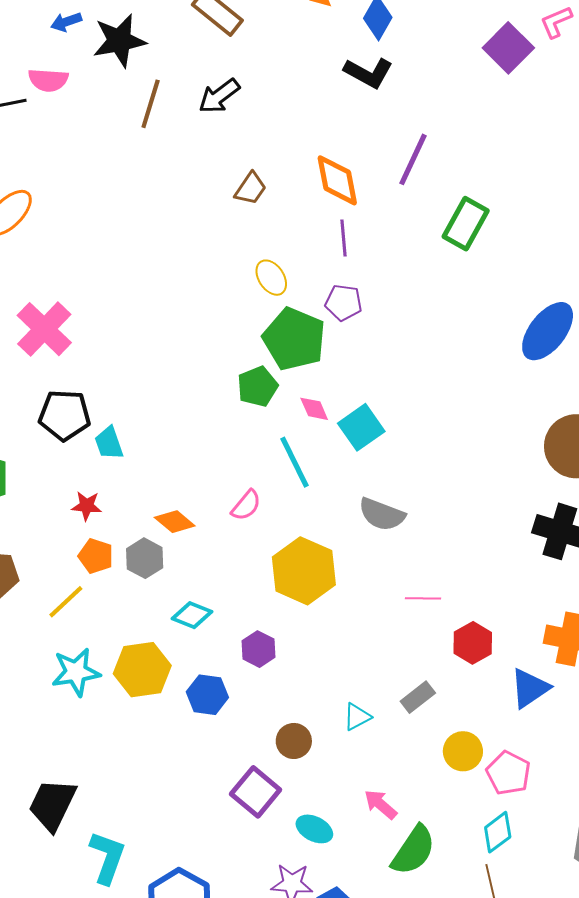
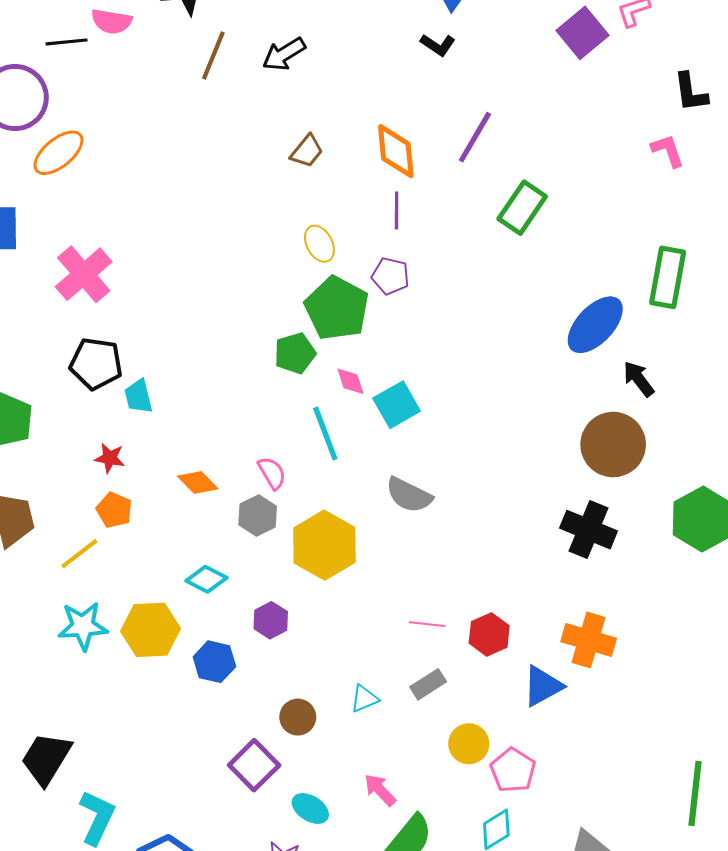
black L-shape: (368, 73) -> (438, 45), size x0.7
pink semicircle: (246, 505) -> (272, 473), turned -76
gray hexagon: (145, 558) -> (258, 515), moved
pink line: (423, 598) -> (427, 624), moved

